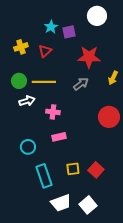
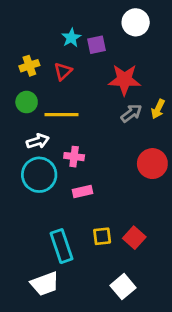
green circle: (19, 81) -> (27, 102), moved
gray arrow: (81, 84) -> (131, 113), moved
cyan circle: (28, 147) -> (39, 175), moved, size x1.6
white trapezoid: (61, 203) -> (45, 284), moved

